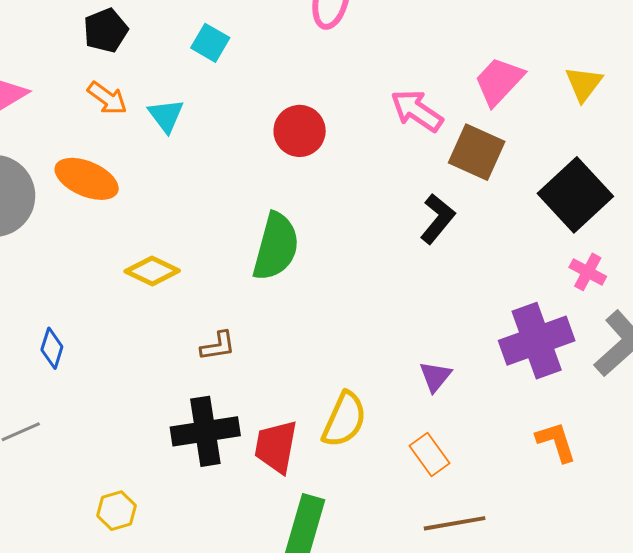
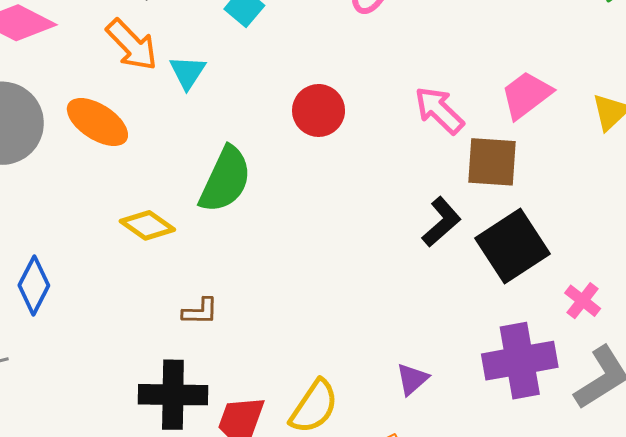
orange arrow: (107, 98) -> (132, 45), size x1.4
brown square: (477, 152) -> (492, 162), turned -30
black square: (575, 195) -> (512, 246), moved
green semicircle: (276, 247) -> (225, 180), moved
blue diamond: (52, 348) -> (34, 285), size x1.4

